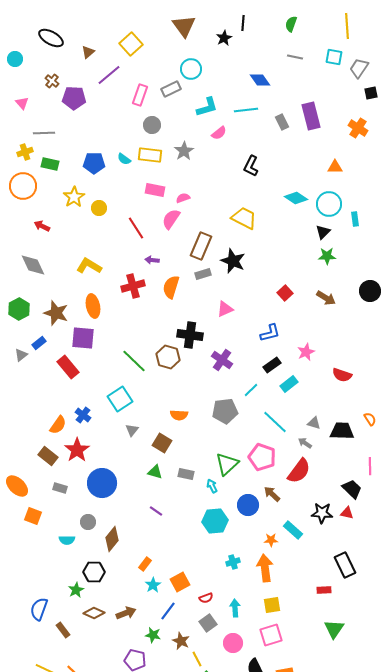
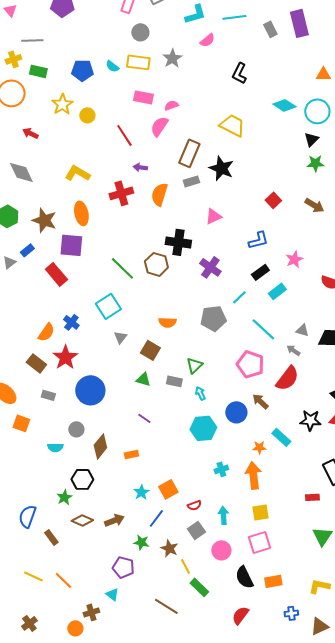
green triangle: (227, 464) -> (194, 365), moved, size x0.7
orange rectangle: (145, 564) -> (131, 454), moved, turned 40

